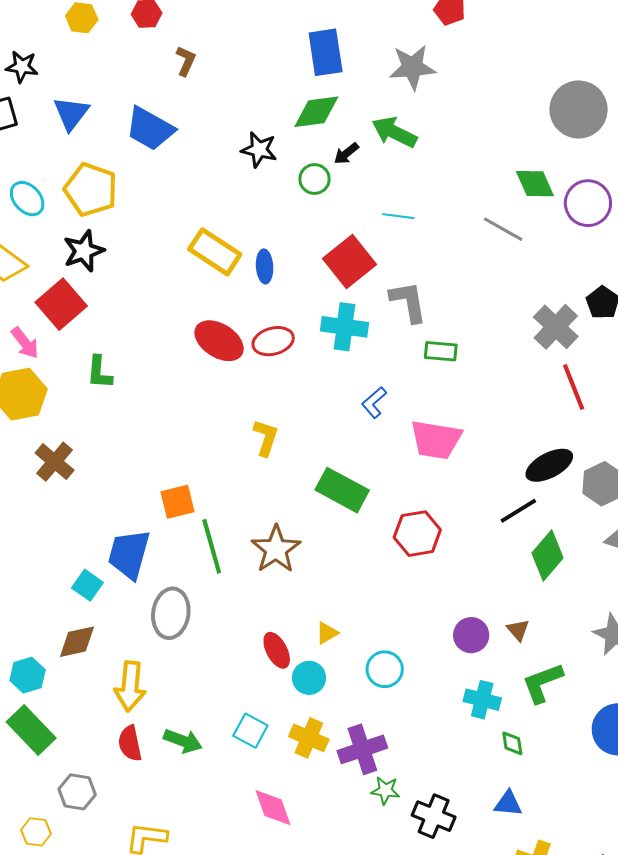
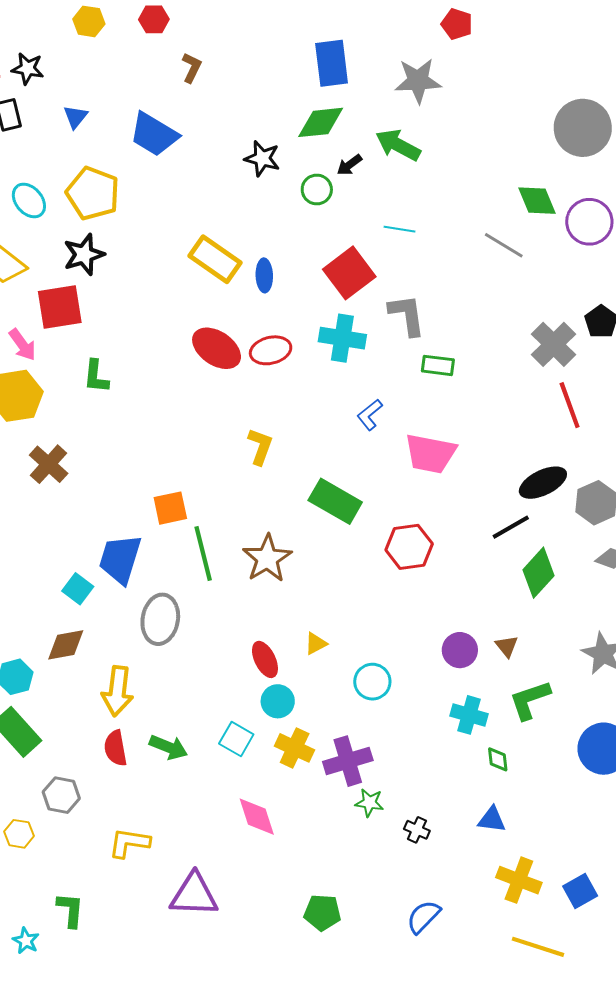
blue triangle: (71, 113) -> (75, 117), size x0.7
red square: (61, 304) -> (60, 307), turned 30
cyan circle: (309, 678) -> (278, 701), moved
black cross: (434, 816) -> (417, 830), size x0.6

